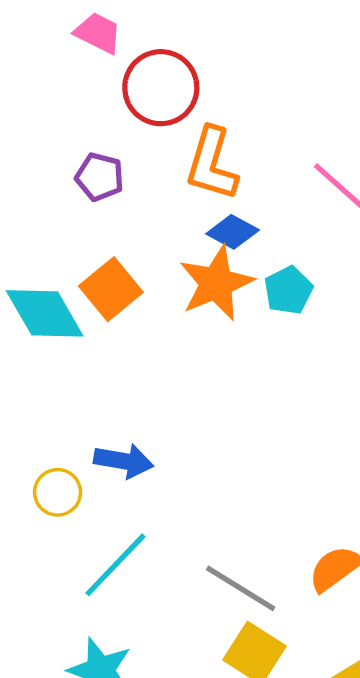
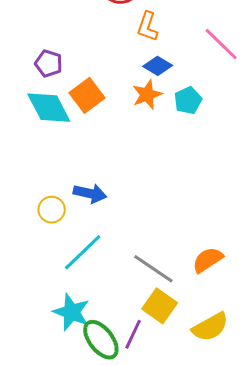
orange L-shape: (212, 164) -> (147, 27), size x0.7
purple pentagon: (100, 177) -> (49, 64), moved
orange star: (216, 283) -> (147, 95), size x0.7

